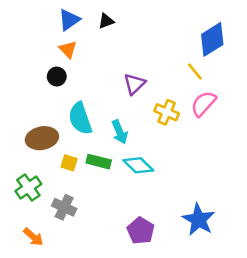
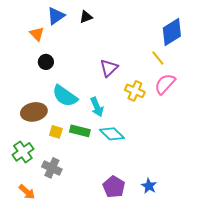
orange triangle: (68, 49) -> (37, 34), moved
cyan semicircle: (80, 118) -> (65, 96), turned -36
blue star: (199, 220) -> (149, 186), moved, size x0.6

